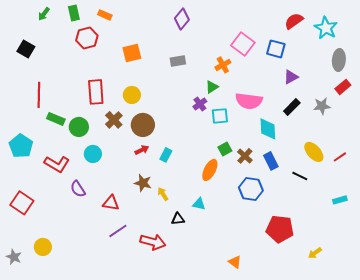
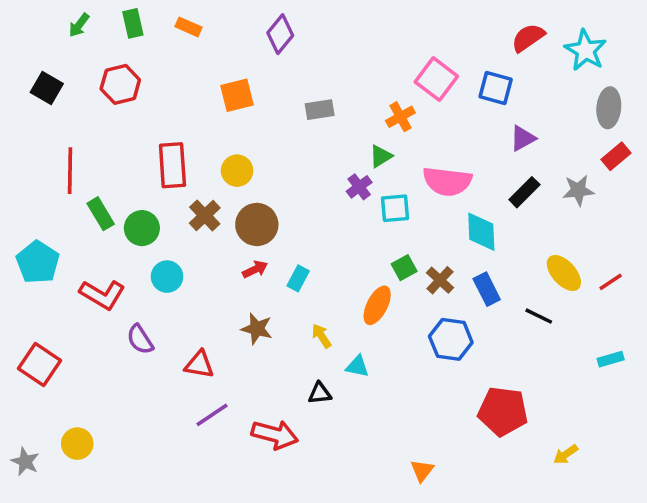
purple diamond: (182, 19) -> (280, 34), moved
red hexagon: (87, 38) -> (120, 84), moved
green rectangle: (56, 119) -> (101, 214), turned 36
yellow arrow: (163, 194) -> (321, 336), moved
orange triangle: (235, 262) -> (422, 471), turned 32

